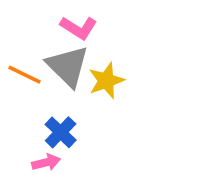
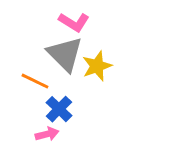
orange line: (24, 75) -> (35, 81), moved

